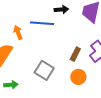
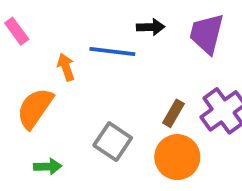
orange circle: (78, 77) -> (177, 157), size x1.5

